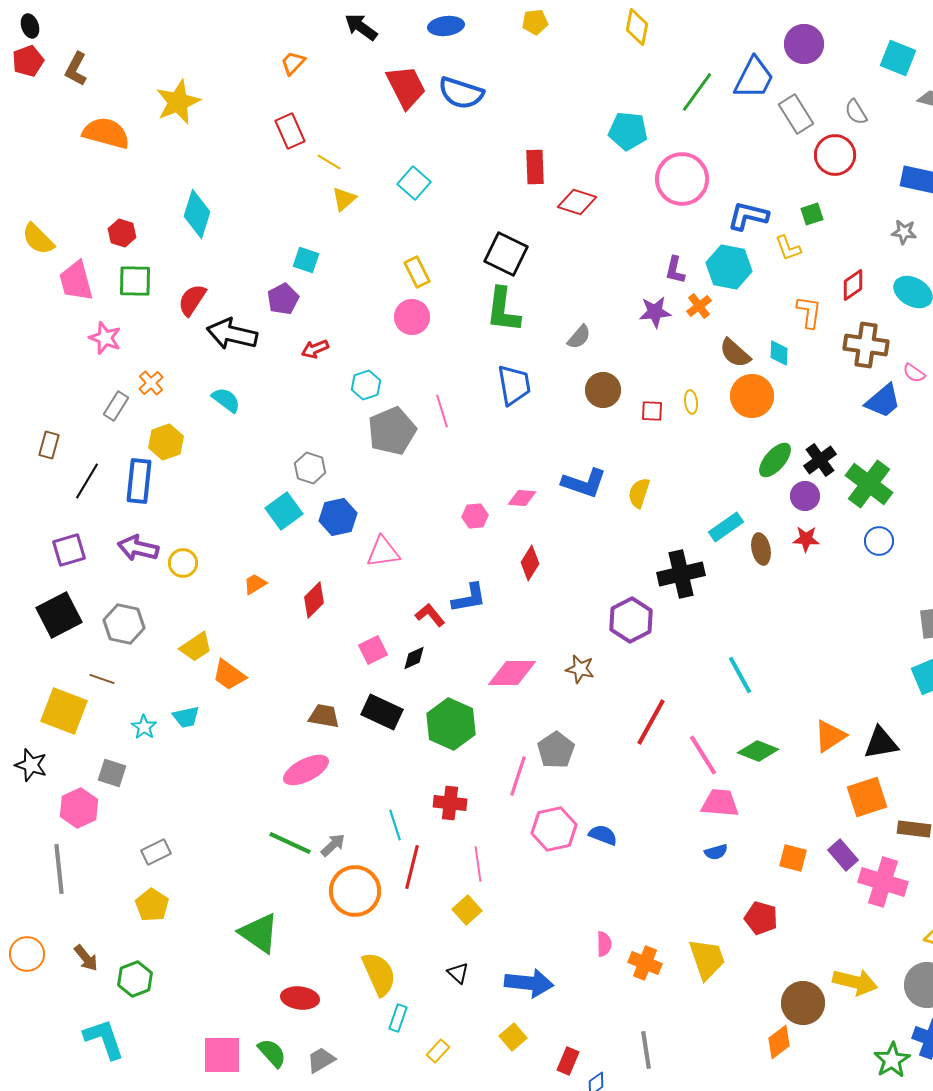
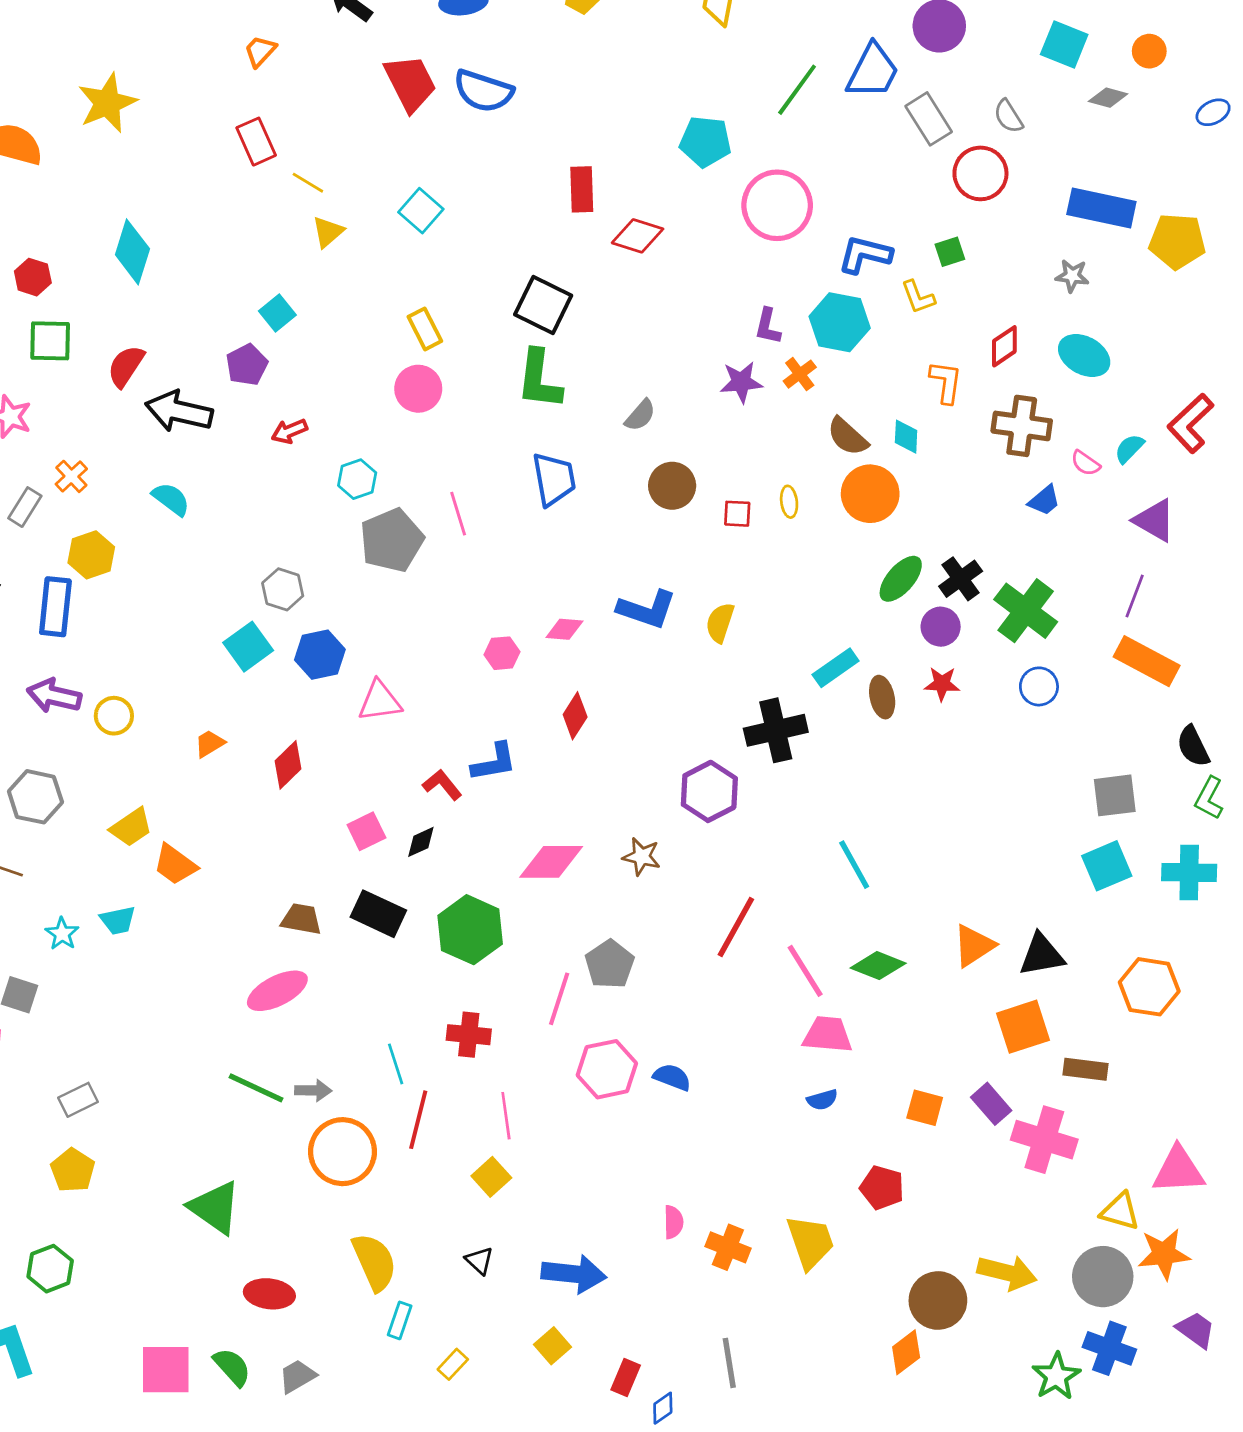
cyan square: (306, 260) -> (277, 313), turned 32
blue trapezoid: (883, 401) -> (1044, 500), size x0.7
gray arrow: (333, 845) -> (313, 1090), turned 44

